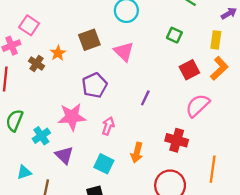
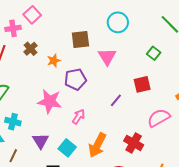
orange star: (58, 53) -> (54, 61), moved
red square: (189, 70) -> (142, 84), moved
cyan cross: (41, 136) -> (13, 122), moved, turned 35
orange arrow: (137, 153) -> (97, 145), size x1.4
purple triangle: (64, 155) -> (41, 141), moved

